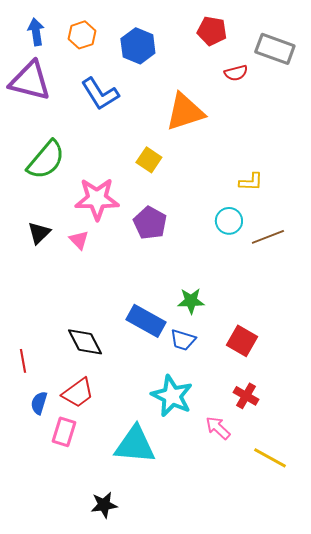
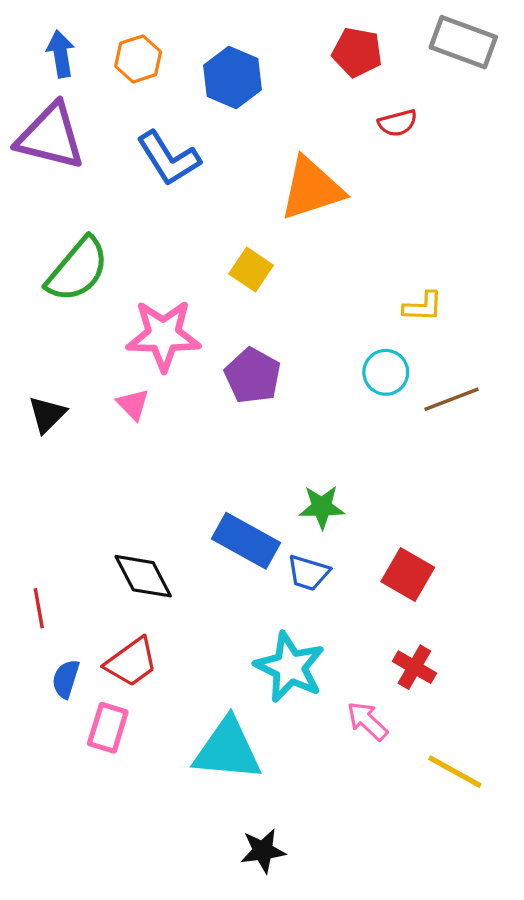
gray rectangle: (275, 49) -> (463, 42), moved
black triangle: (39, 233) -> (47, 414), moved
black star: (104, 505) -> (263, 851), moved

